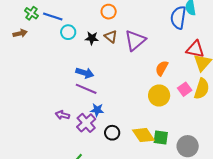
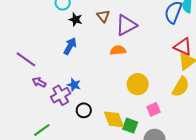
black star: (92, 38) -> (76, 19), moved
orange semicircle: (162, 68) -> (118, 50), moved, turned 42
blue arrow: (85, 73) -> (70, 46), turned -90
purple line: (86, 89) -> (26, 59), moved
pink square: (185, 89) -> (153, 109), moved

